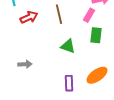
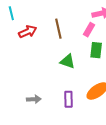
gray arrow: (25, 64) -> (34, 99), moved

